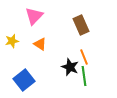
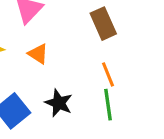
black star: (70, 67) -> (59, 103), moved

